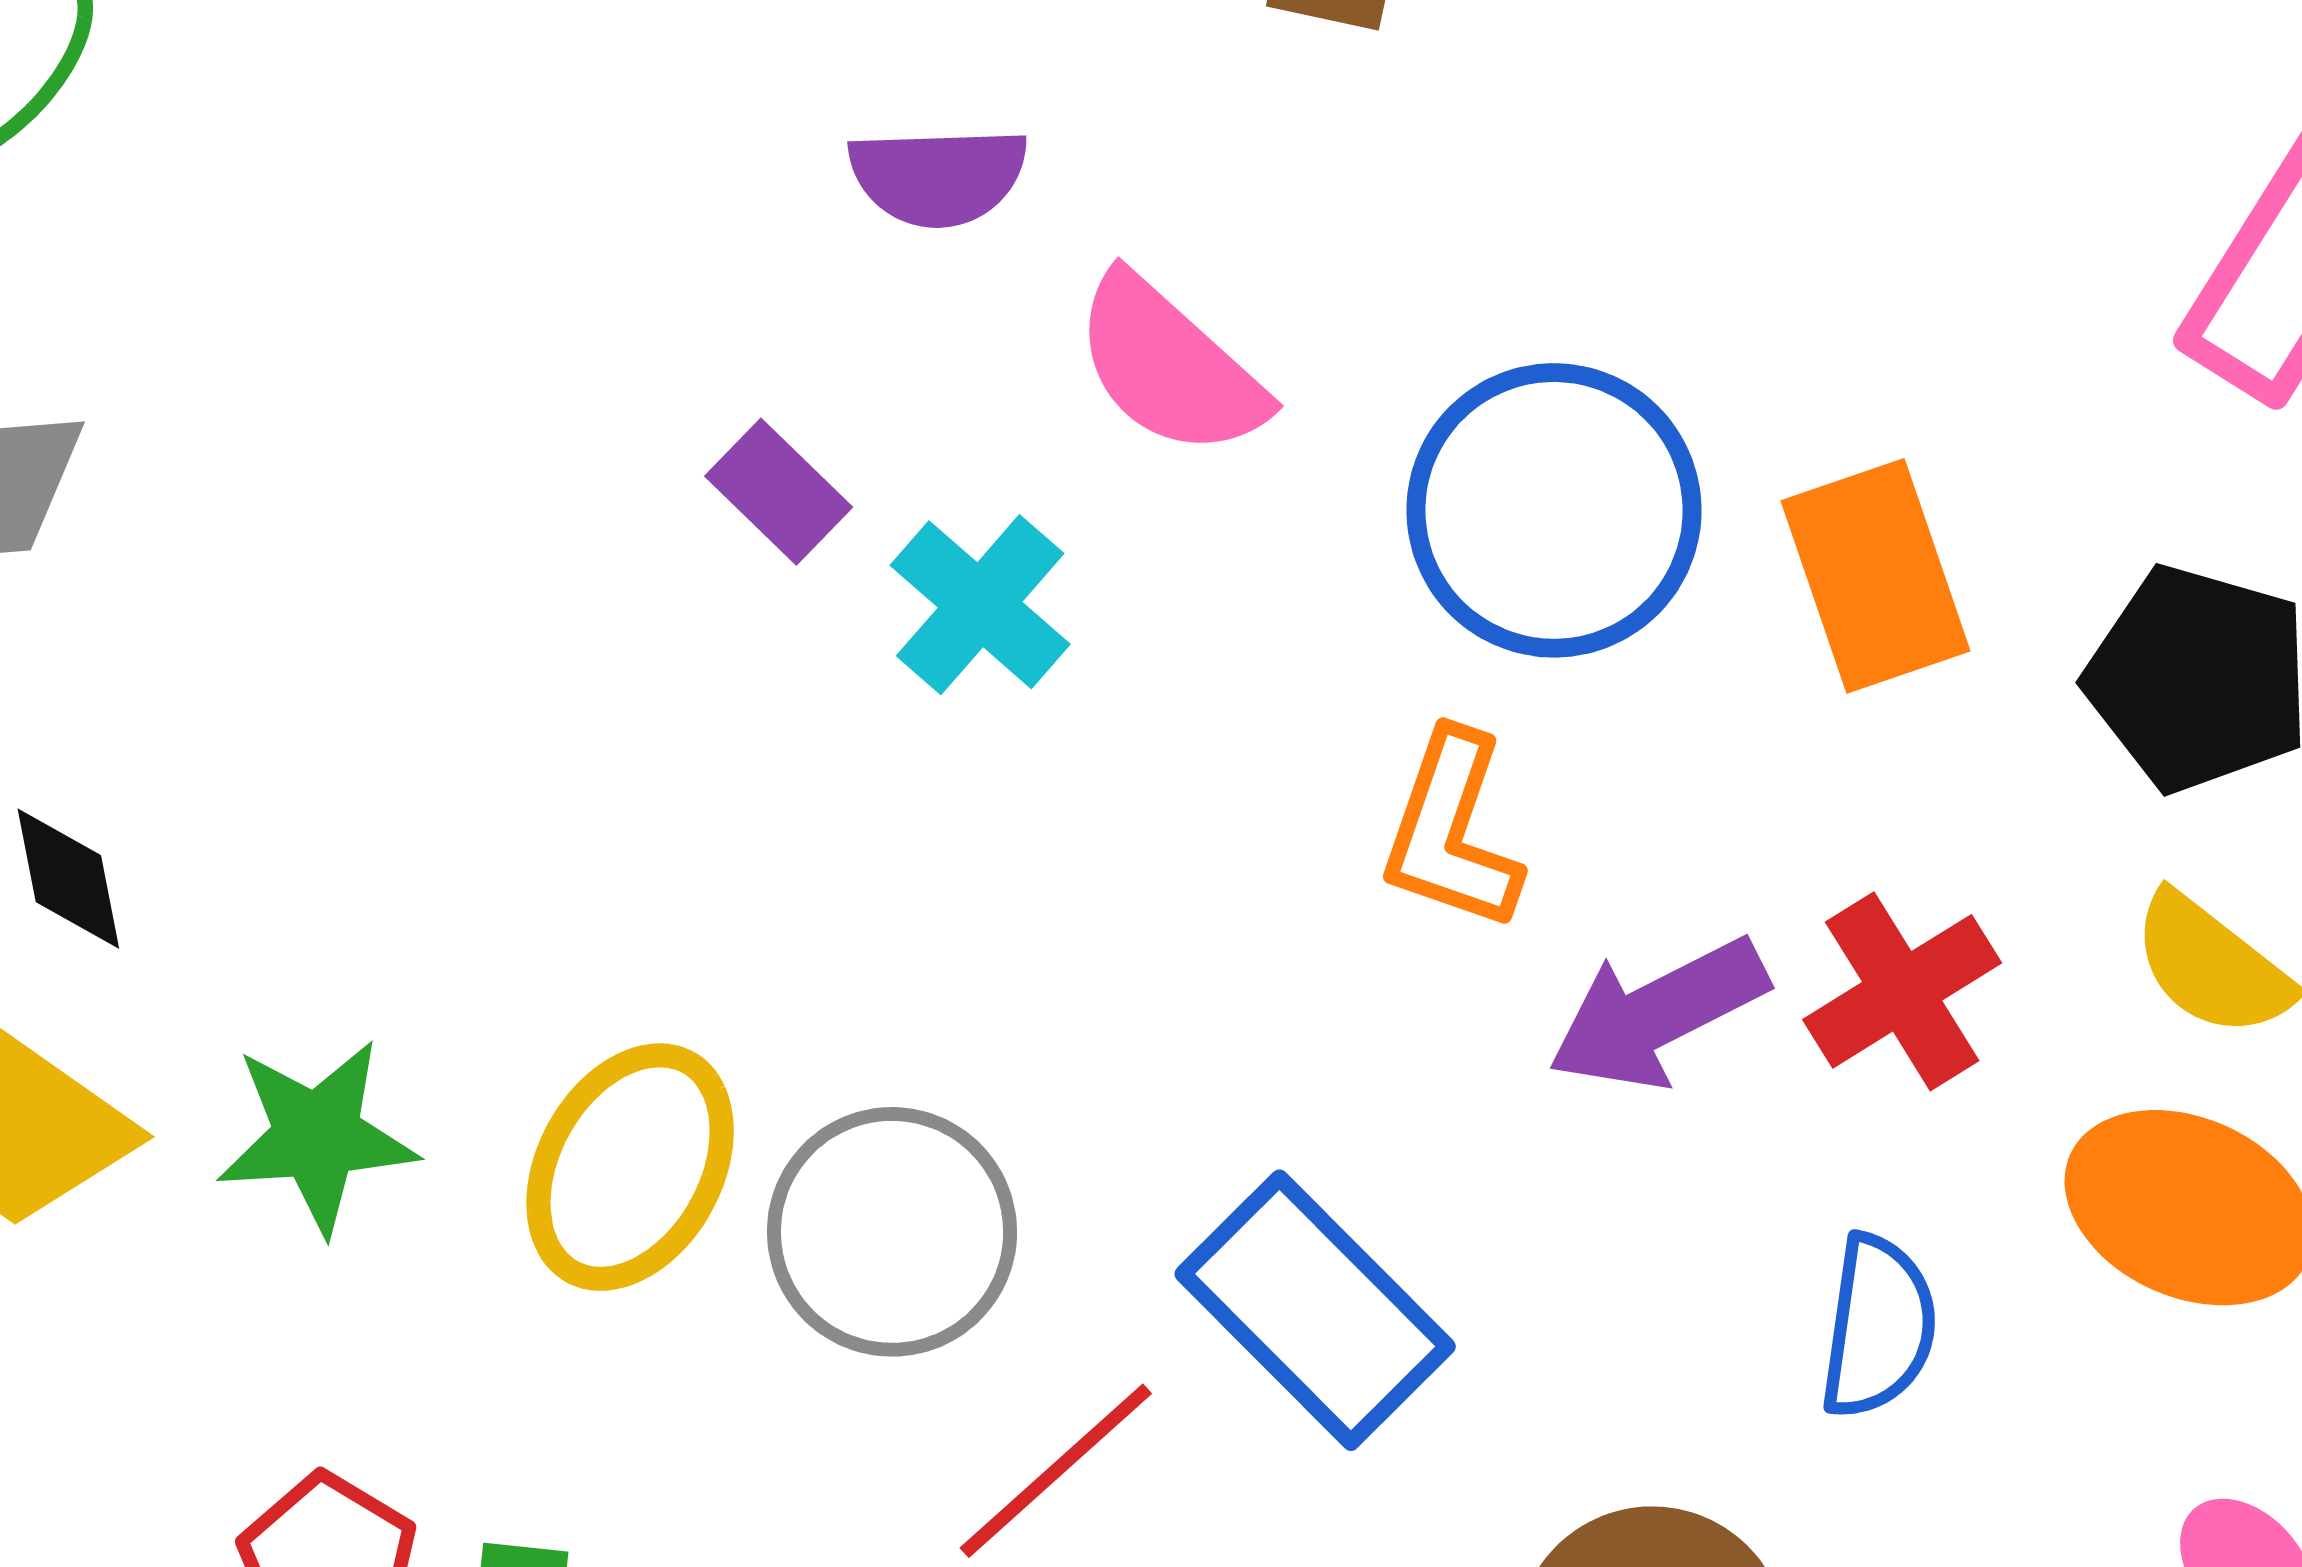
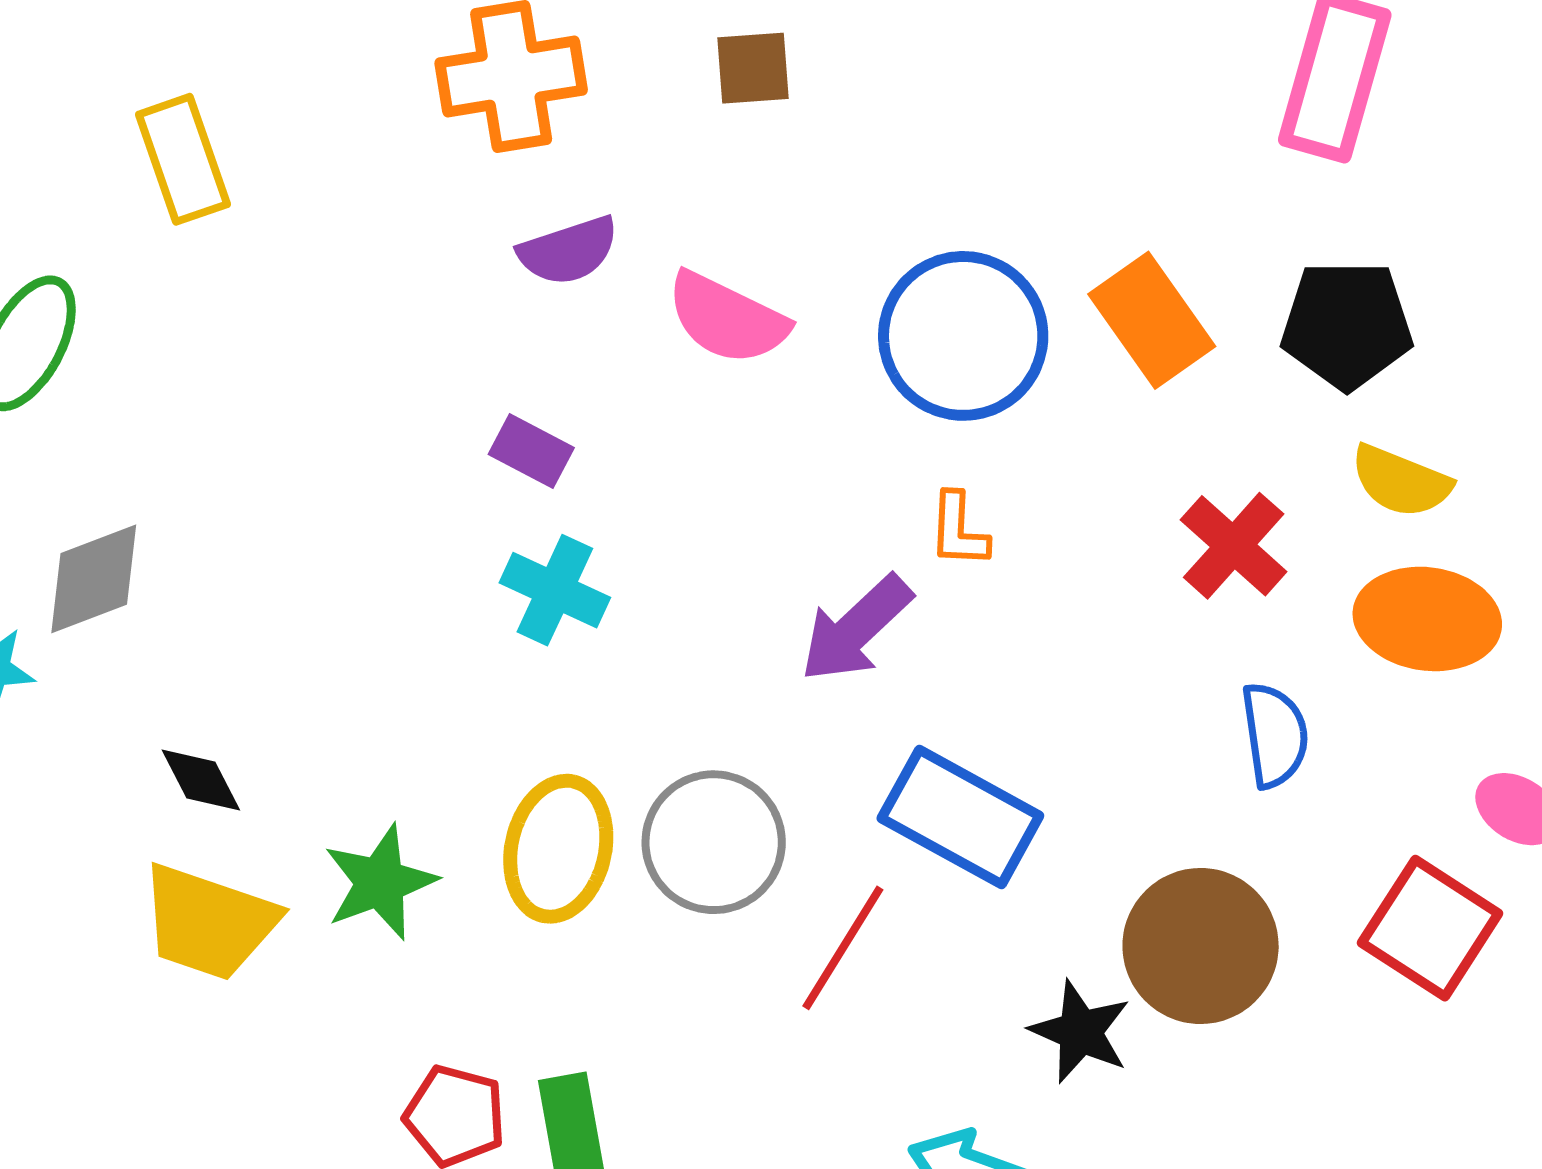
cyan cross: (980, 605) -> (555, 590), moved
orange L-shape: (1452, 831) -> (958, 530), size x0.7
purple arrow: (1658, 1014) -> (856, 629), moved

